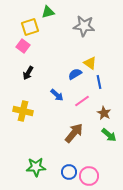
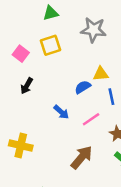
yellow square: (30, 27) -> (51, 45), moved
yellow triangle: (90, 63) -> (101, 74), turned -40
yellow cross: (23, 111) -> (21, 145), moved

